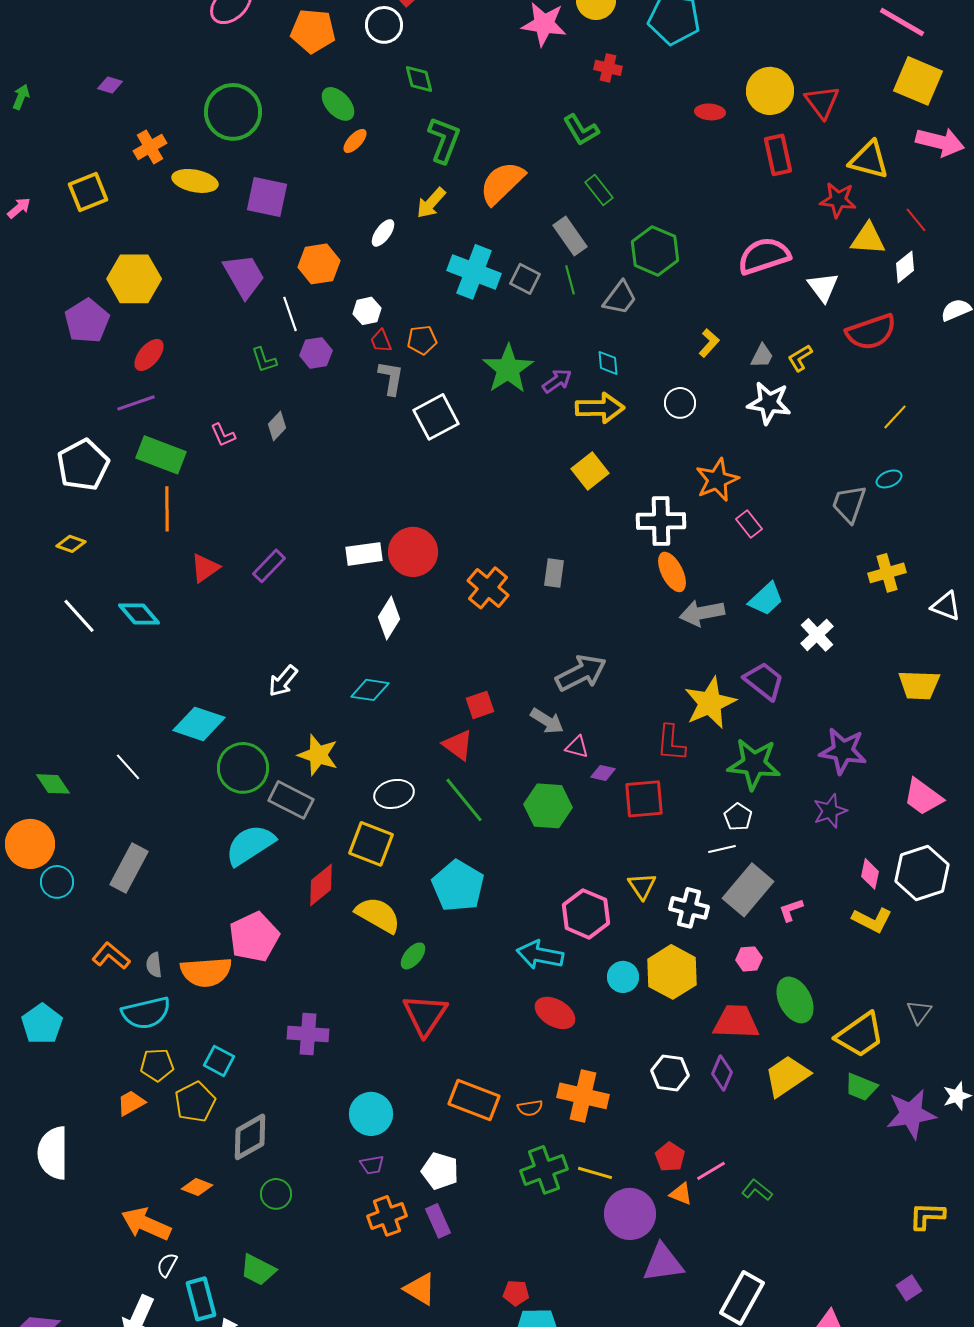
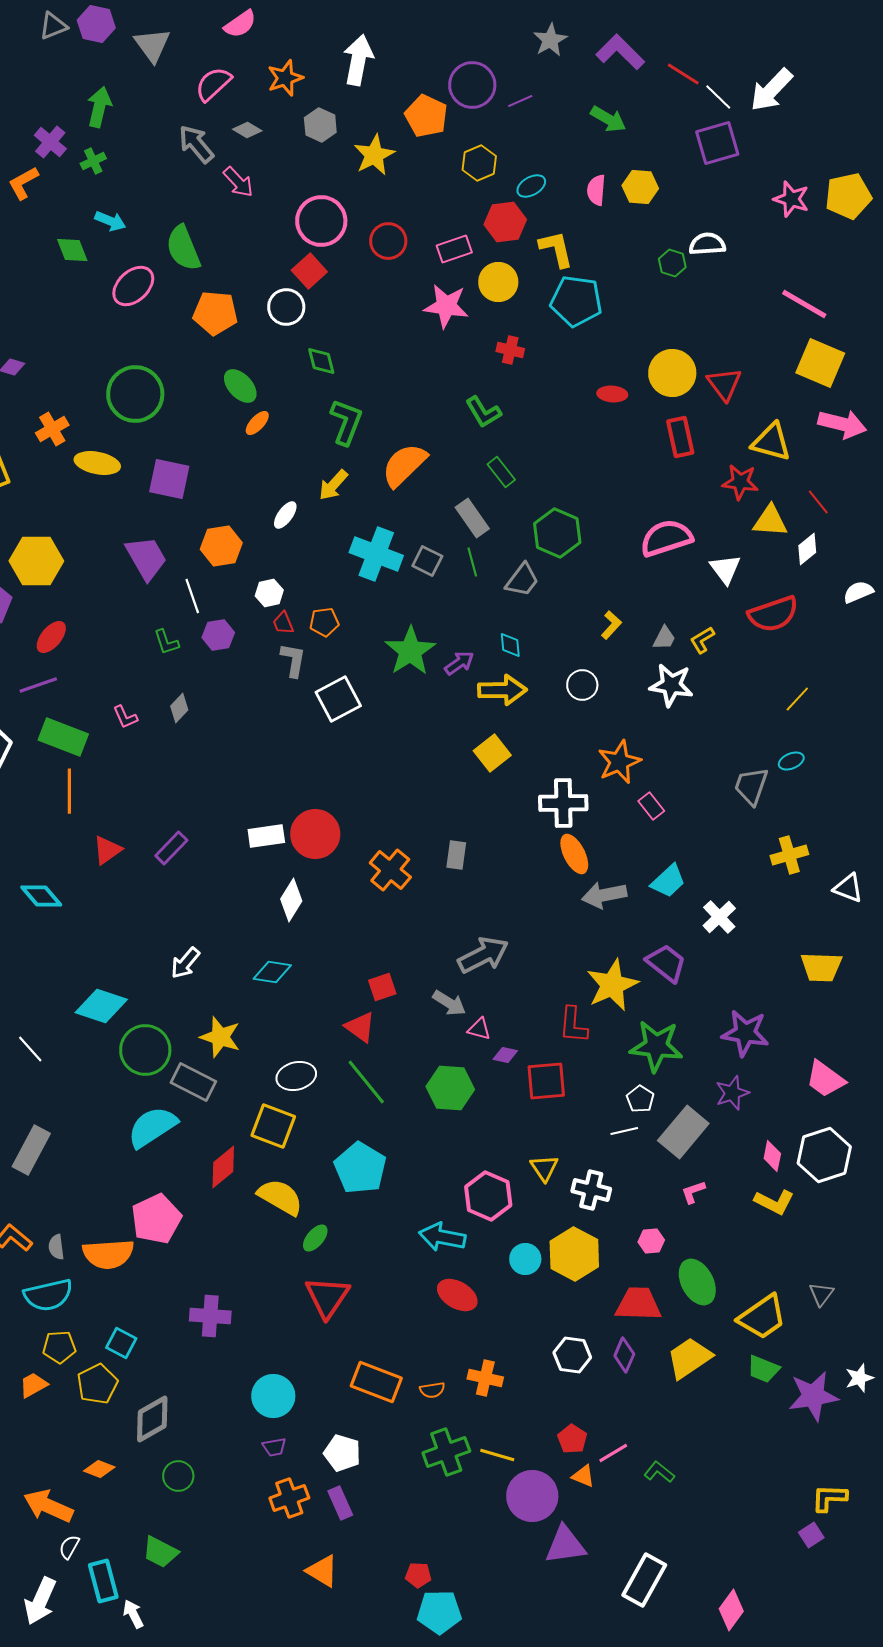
gray rectangle: (748, 890) -> (683, 1132), moved
orange cross: (583, 1096) -> (485, 1378), size x0.7
purple square: (909, 1288) -> (811, 1535), moved

